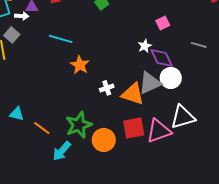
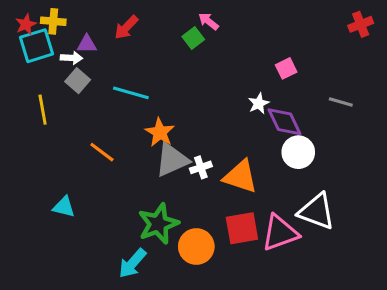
gray square: (12, 35) -> (78, 81), moved
gray triangle: (150, 83) -> (172, 160), moved
white triangle: (183, 117) -> (317, 212), turned 36
orange line: (42, 128) -> (102, 152), moved

